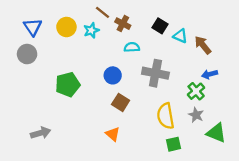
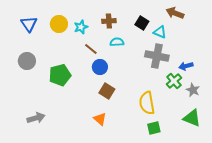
brown line: (103, 12) -> (91, 49), moved
brown cross: (123, 24) -> (109, 21), turned -32
brown arrow: (203, 45) -> (175, 13), moved, turned -30
gray circle: (27, 54) -> (27, 61), moved
gray cross: (155, 73) -> (157, 56), moved
gray star: (196, 115) -> (193, 90), moved

